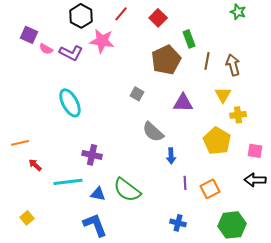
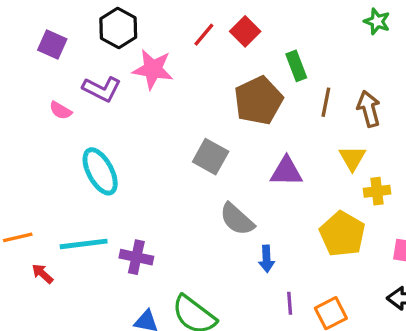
red line: (121, 14) -> (204, 35), moved
purple square: (29, 35) -> (52, 44), moved
pink semicircle: (46, 49) -> (61, 110), moved
gray square: (137, 94) -> (211, 157), size x1.5
cyan line: (68, 182) -> (84, 244), moved

